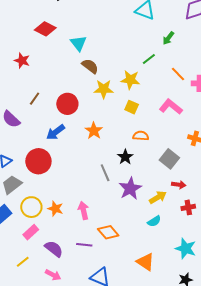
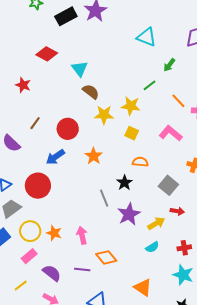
red cross: (188, 207) -> (184, 248), moved

